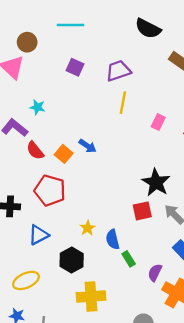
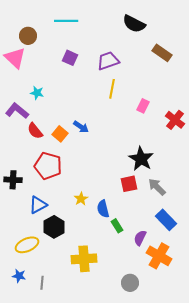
black hexagon: (72, 260) -> (54, 227), moved

